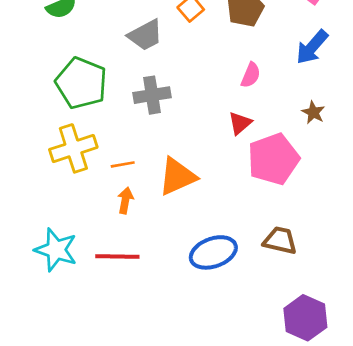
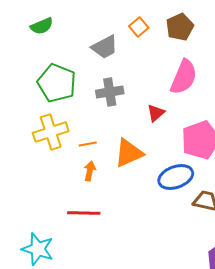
pink semicircle: (251, 75) -> (184, 77), size x1.8
red triangle: (240, 123) -> (156, 113), moved
cyan star: (56, 250) -> (38, 249), moved
blue ellipse: (213, 252) -> (176, 177), moved

